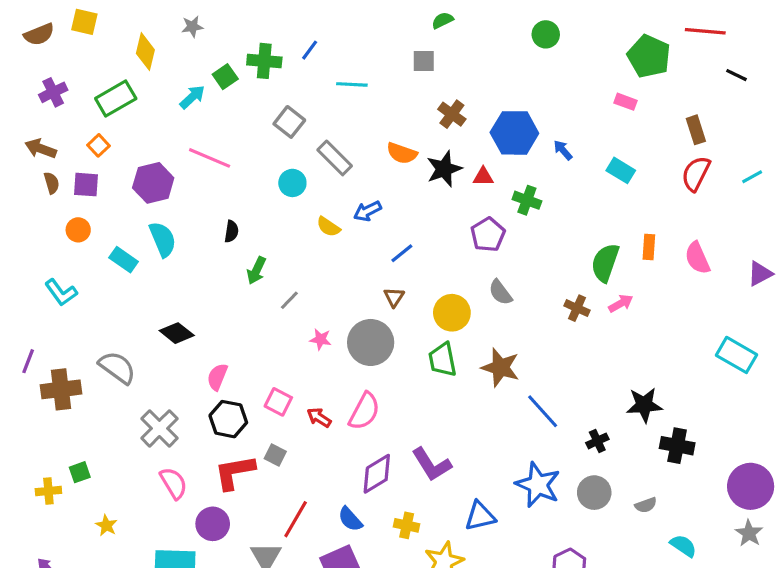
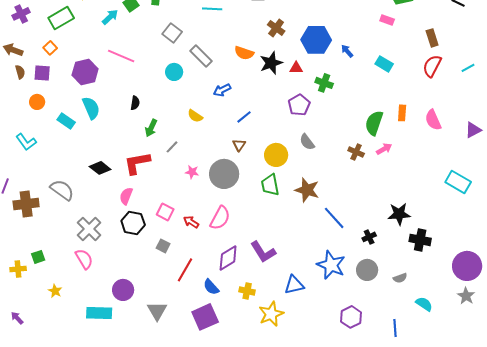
yellow semicircle: (328, 227) -> (195, 116), moved
red L-shape: (235, 472) -> (137, 163), moved
pink semicircle: (174, 483) -> (84, 259), moved
red line: (296, 519) -> (185, 270), moved

